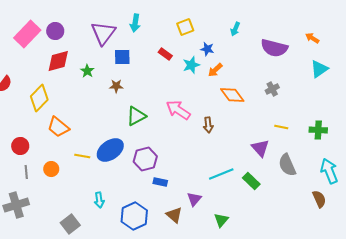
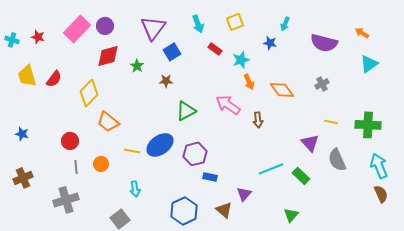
cyan arrow: (135, 23) -> (198, 24), moved, turned -30
blue star: (207, 49) -> (270, 43), moved
blue square: (122, 57) -> (172, 52), turned -30
orange arrow: (215, 70) -> (249, 82), moved, turned -70
green cross: (318, 130) -> (368, 125), size x1.4
brown semicircle: (319, 199) -> (381, 194), moved
cyan arrow: (99, 200) -> (135, 189), moved
green triangle: (221, 220) -> (291, 215), moved

